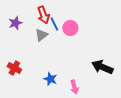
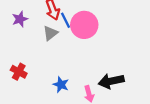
pink circle: (70, 28) -> (84, 25), size x1.5
black arrow: (102, 67) -> (111, 81), moved, turned -35

